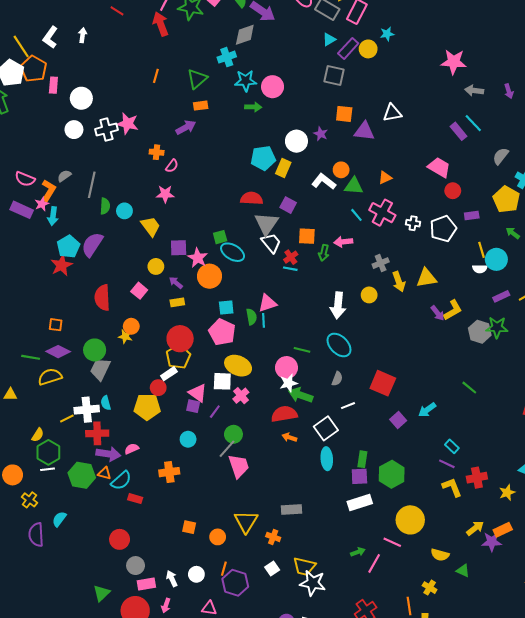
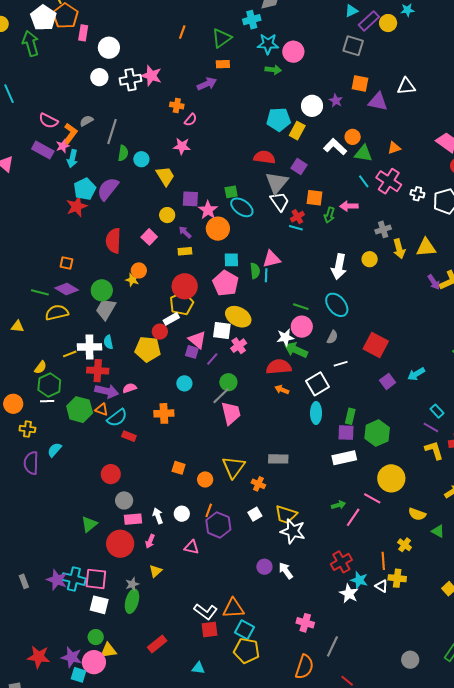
pink circle: (286, 368) -> (302, 327), moved
yellow cross: (29, 500) -> (27, 429), turned -35

